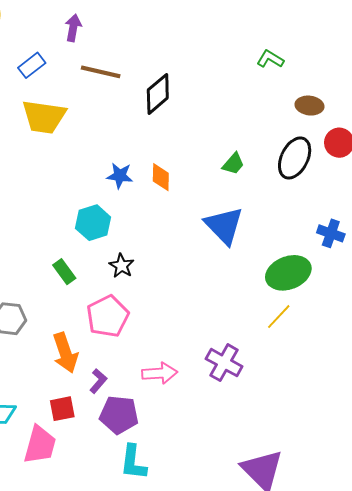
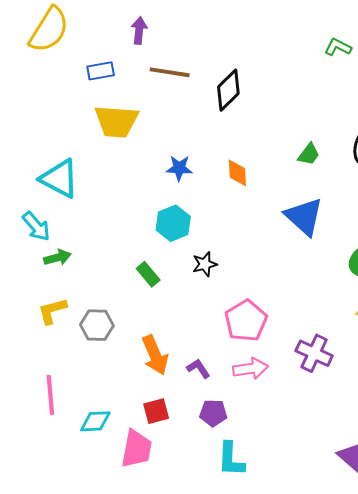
blue rectangle: (32, 65) -> (101, 71), turned 32
blue star: (120, 176) -> (179, 168), moved
black star: (122, 266) -> (205, 264), turned 30
pink pentagon: (108, 316) -> (246, 321), moved
purple L-shape: (98, 381) -> (199, 368), moved, turned -70
purple pentagon: (119, 415) -> (213, 413), size x0.7

